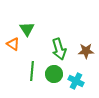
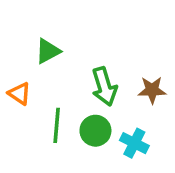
green triangle: (27, 29) -> (48, 51), turned 35
orange triangle: (13, 44) -> (19, 94), moved

